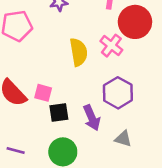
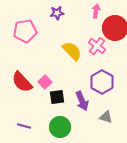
yellow semicircle: (79, 52) -> (72, 51), turned -35
pink square: (43, 93) -> (45, 82), turned 32

